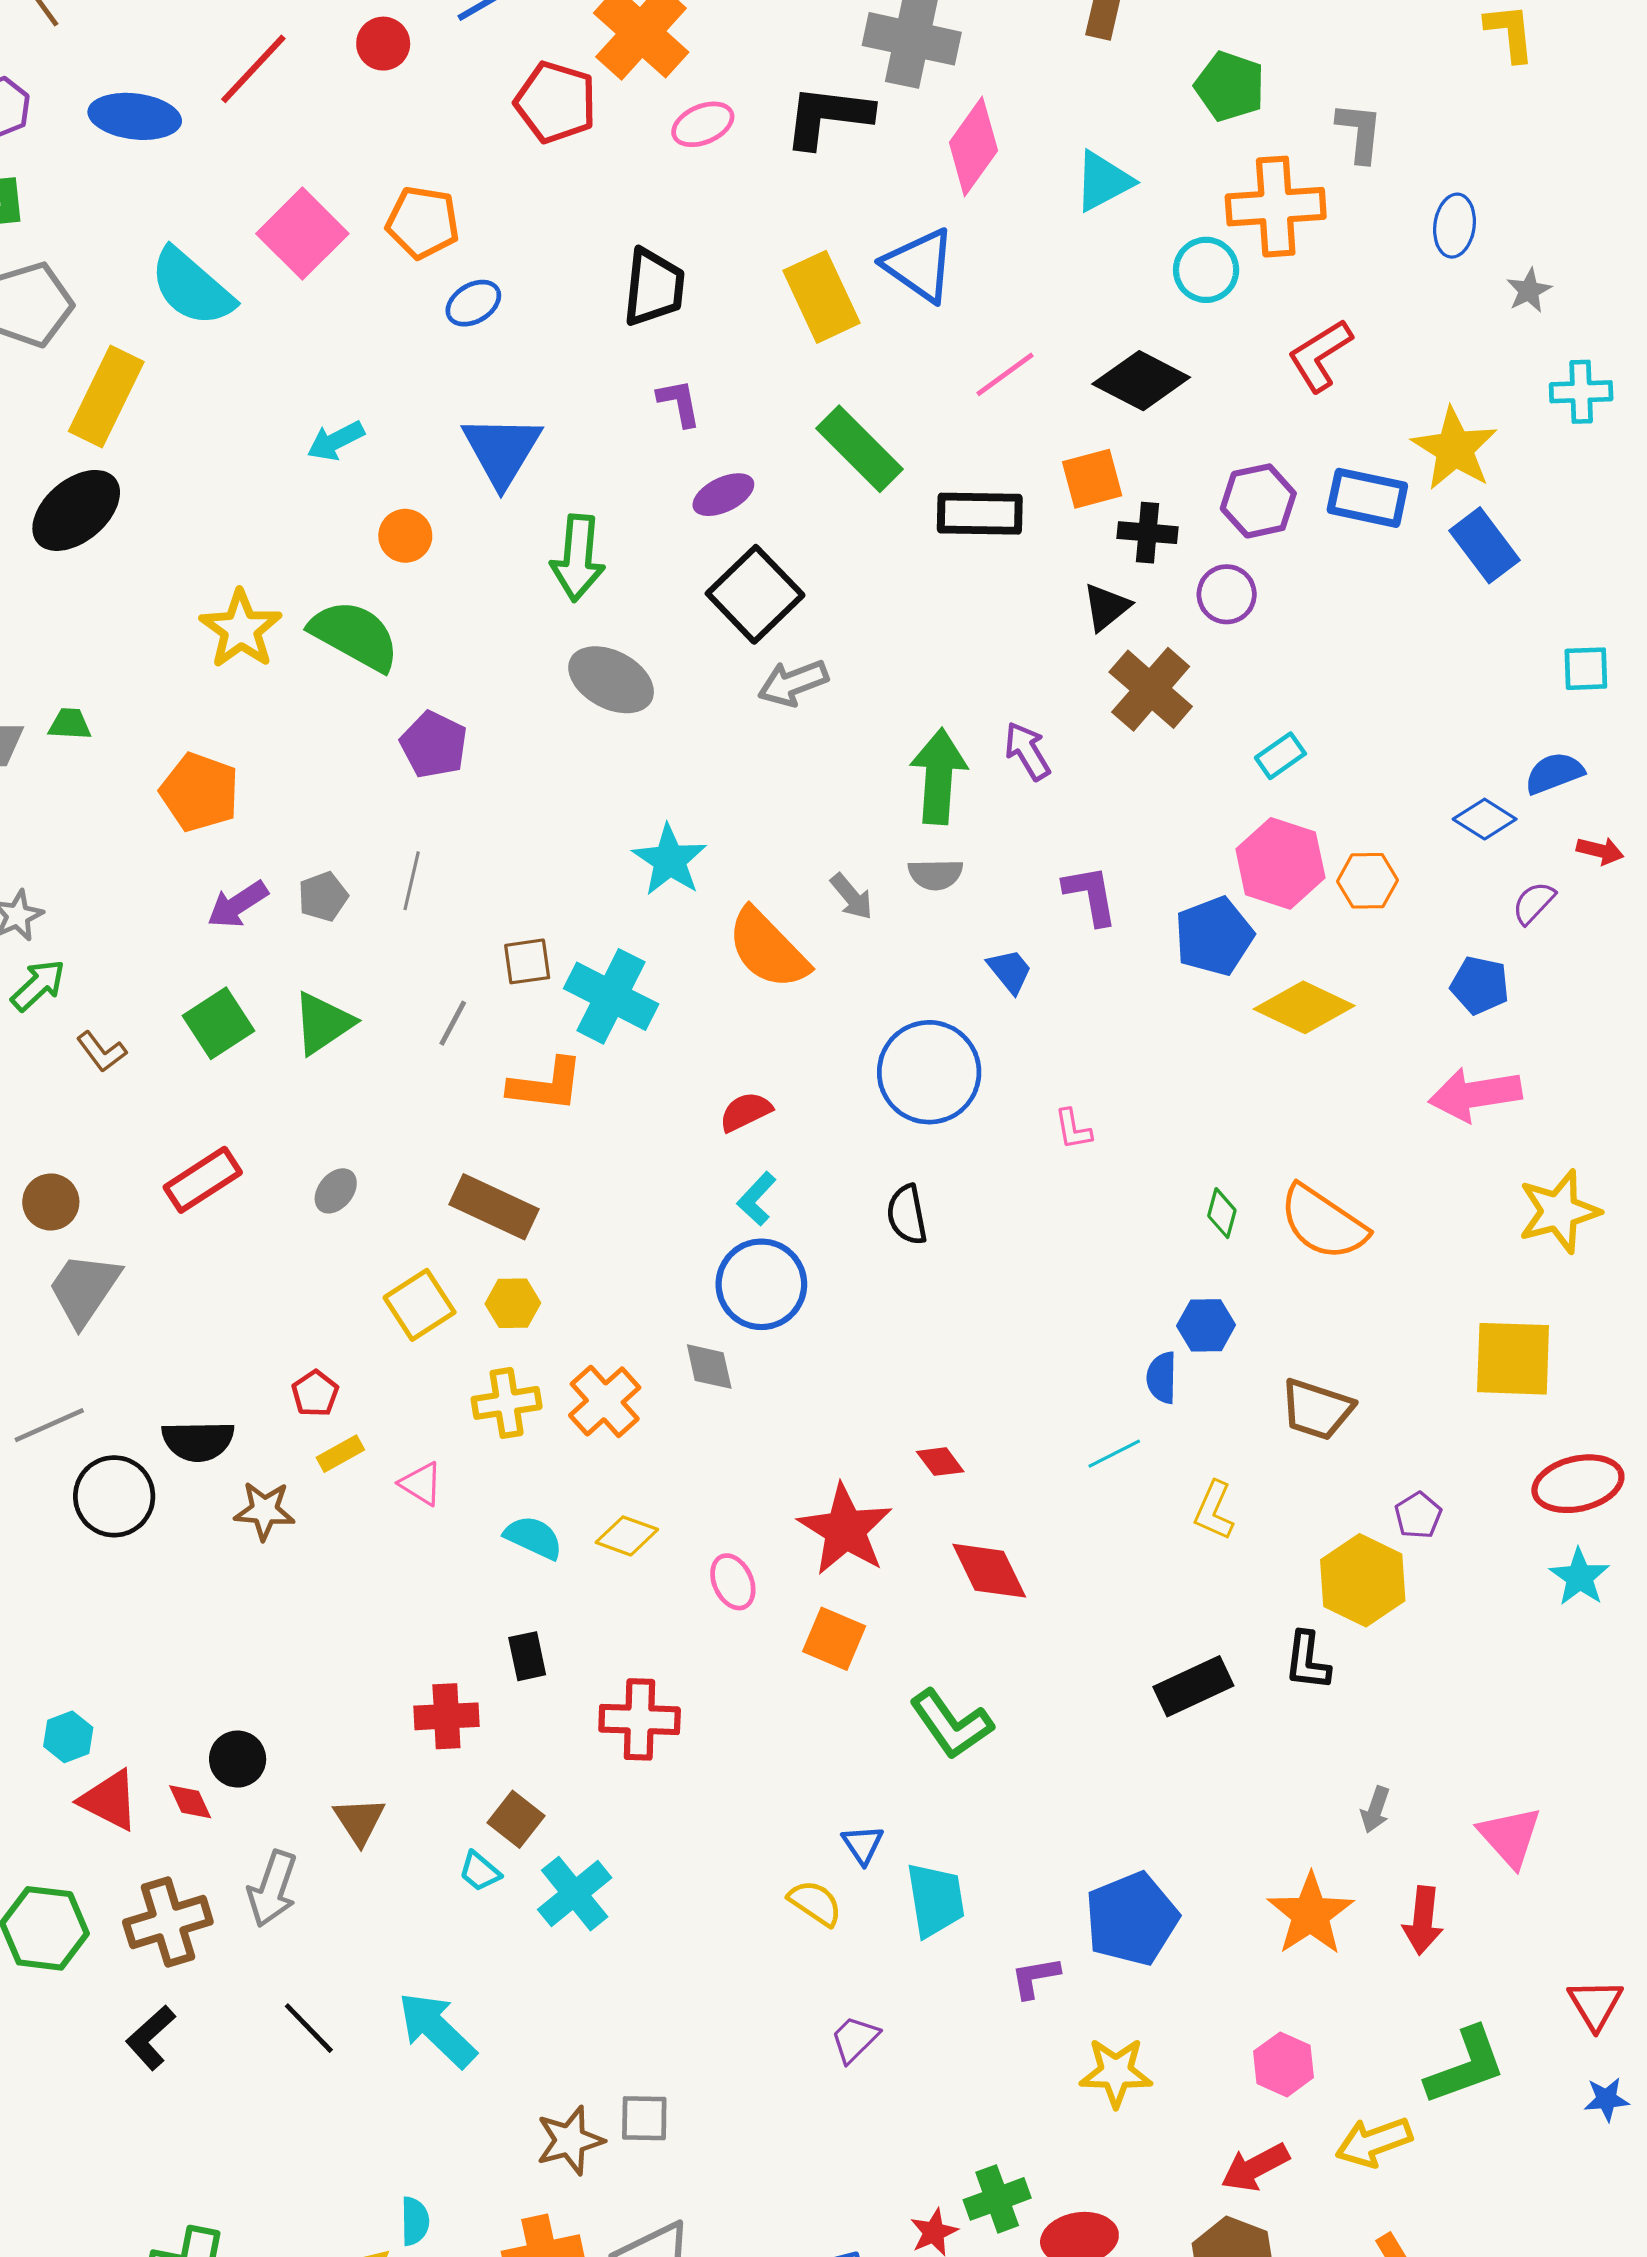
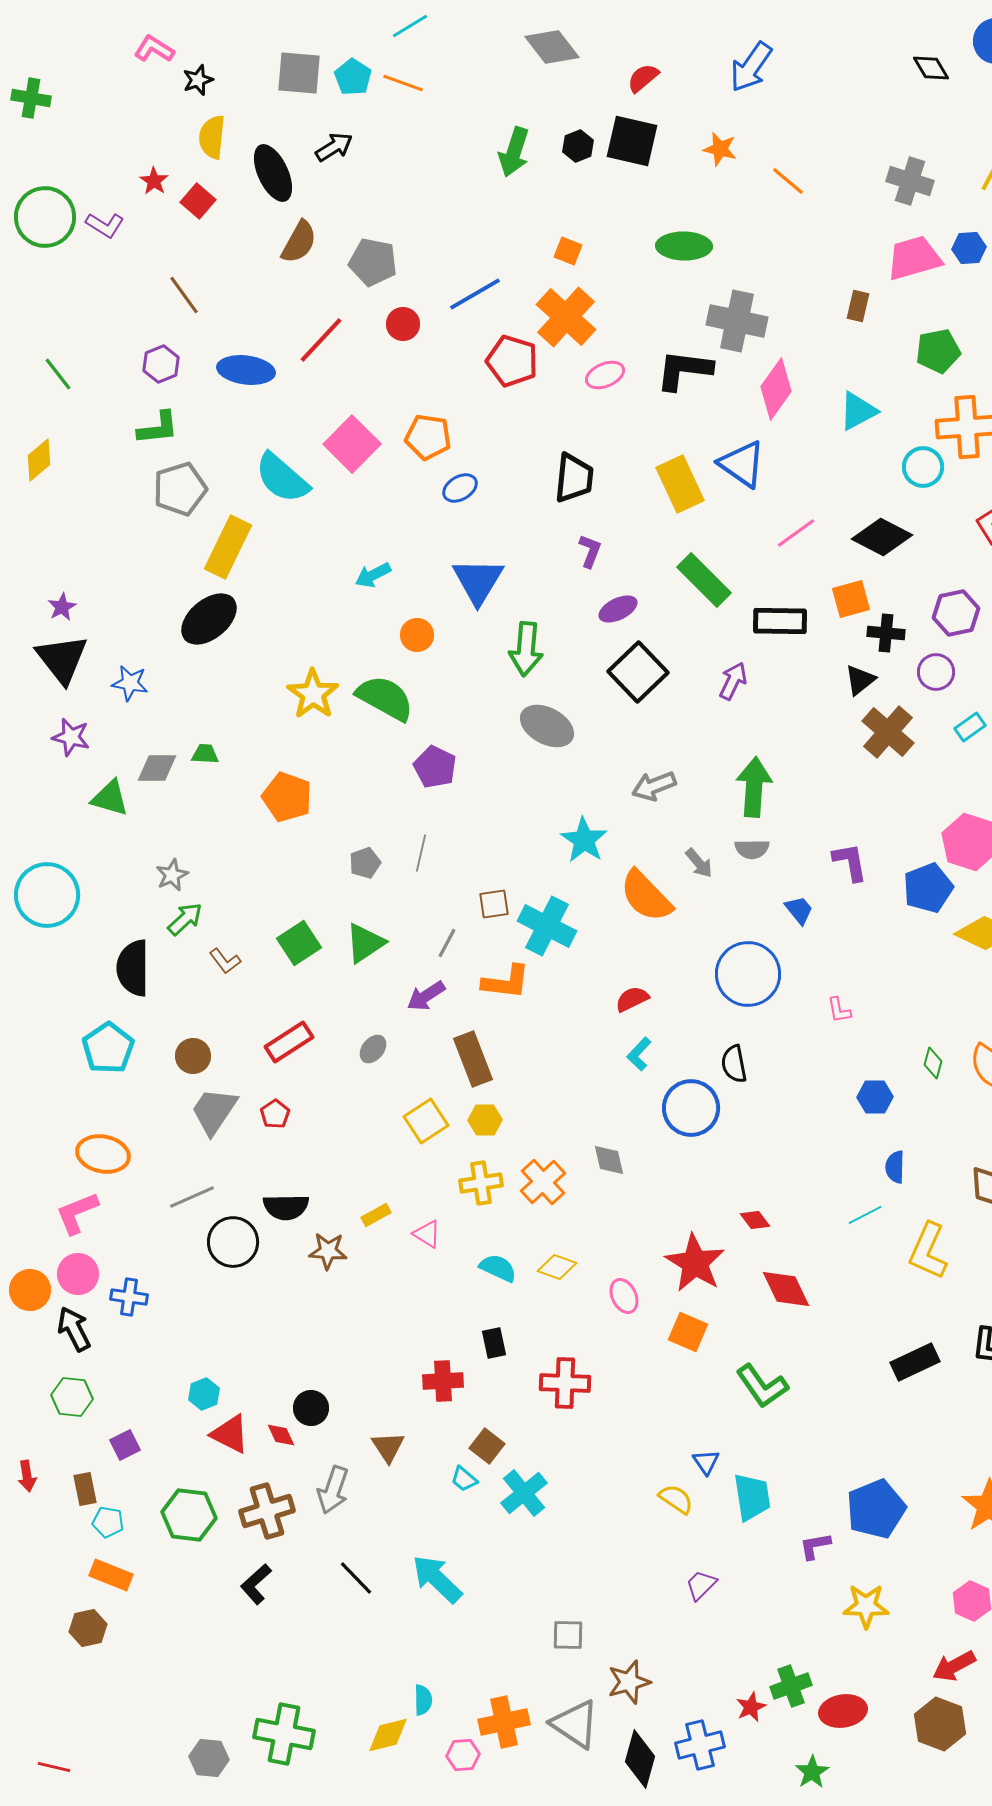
green pentagon: (1230, 86) -> (938, 351), turned -30
purple L-shape: (679, 403) -> (590, 551), turned 32
gray arrow: (793, 683) -> (654, 786), moved
purple arrow: (1027, 751) -> (733, 681), moved, turned 57
cyan rectangle: (1280, 756) -> (970, 727), moved
purple arrow: (238, 904) -> (426, 996), moved
brown rectangle: (494, 1207) -> (473, 1059), turned 44
blue circle: (761, 1284) -> (691, 1108), moved
blue hexagon: (1206, 1325) -> (875, 1097), moved
red pentagon: (315, 1393) -> (275, 1114), moved
yellow L-shape: (1214, 1511) -> (928, 1251), size x1.5
brown star: (570, 2140) -> (629, 1682), moved

